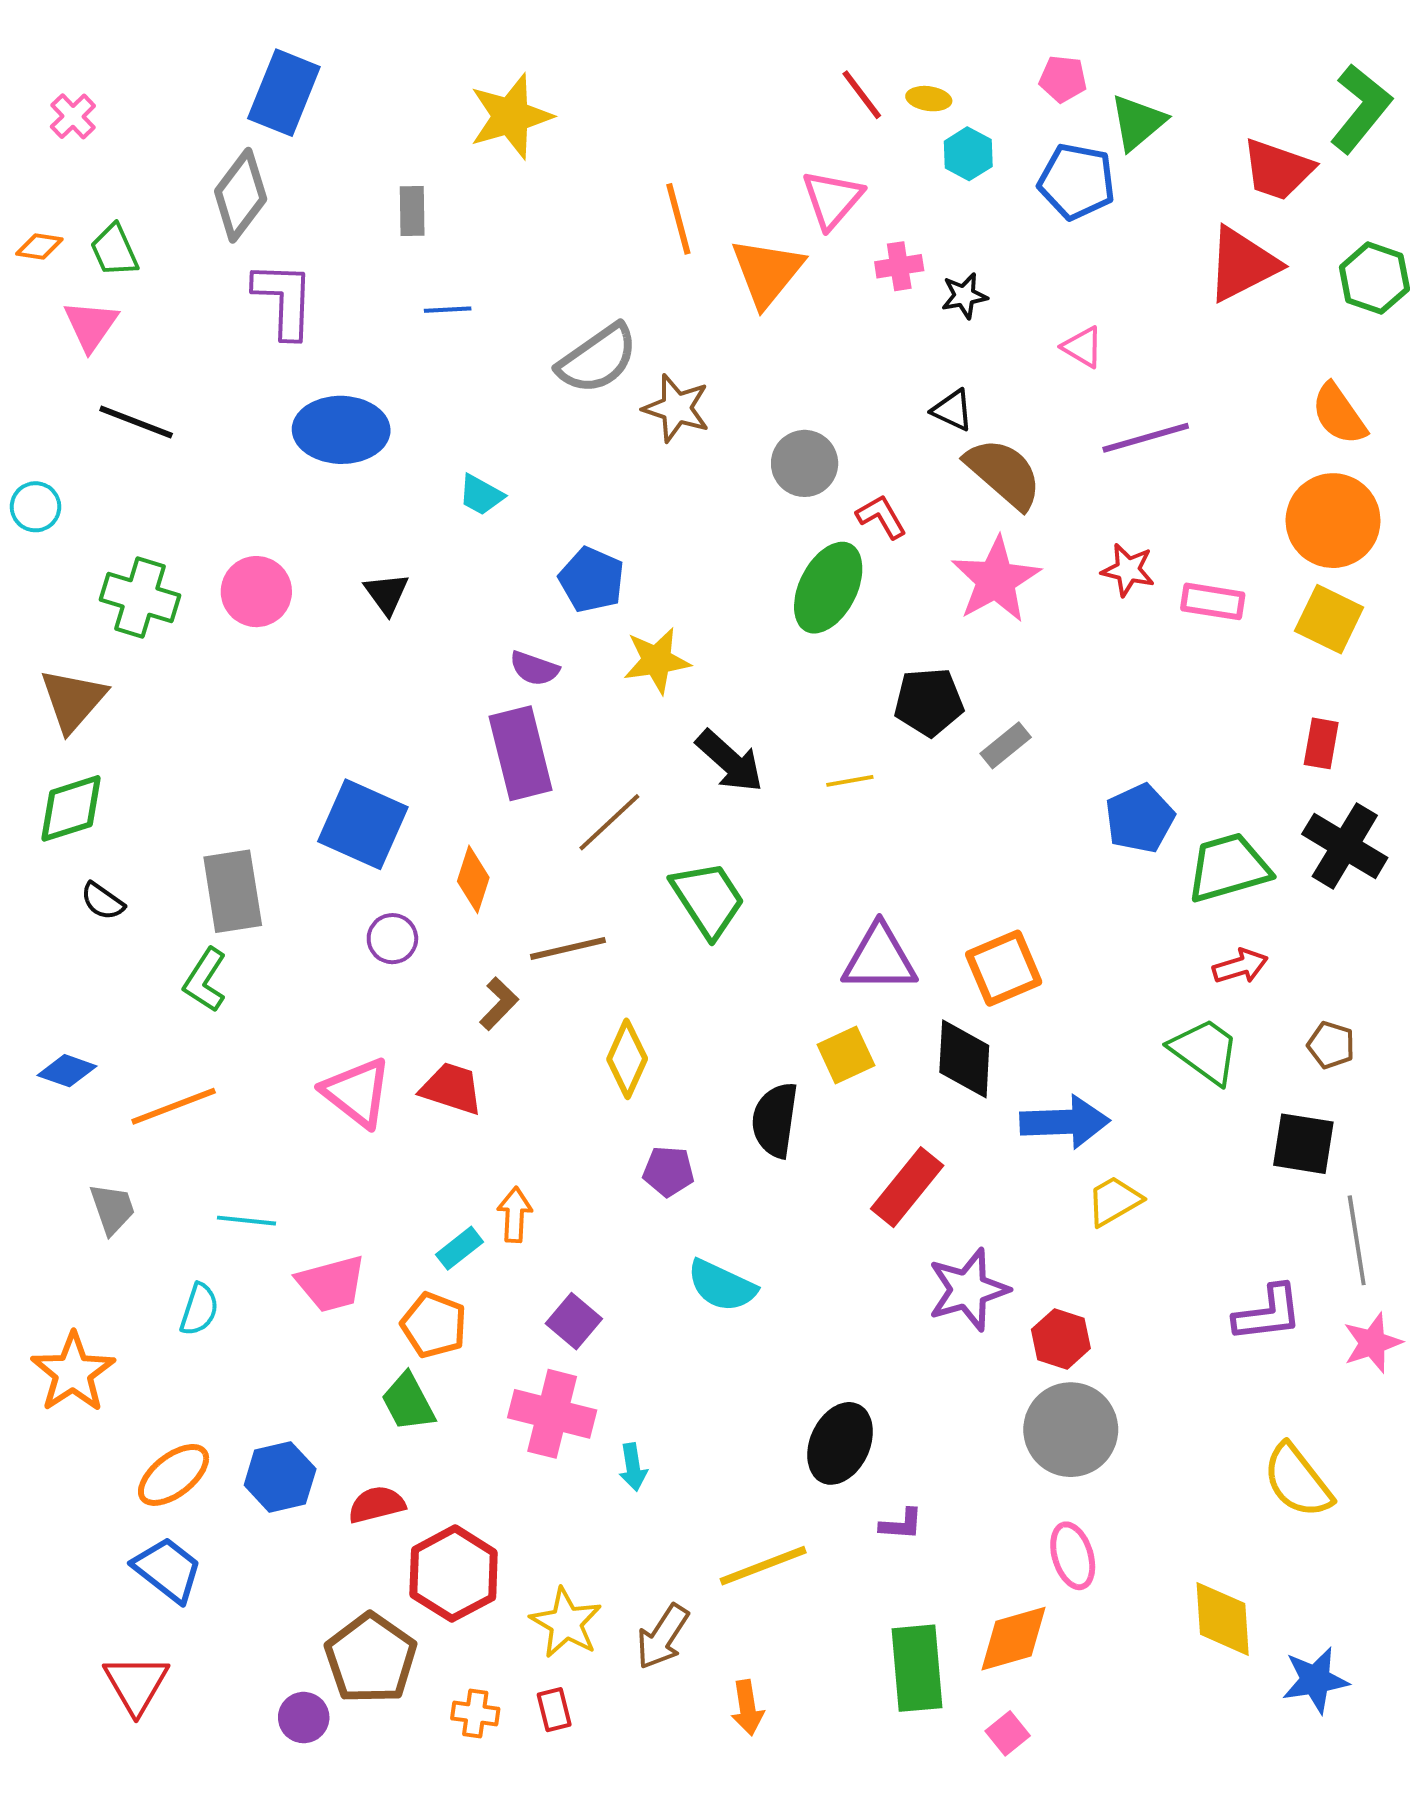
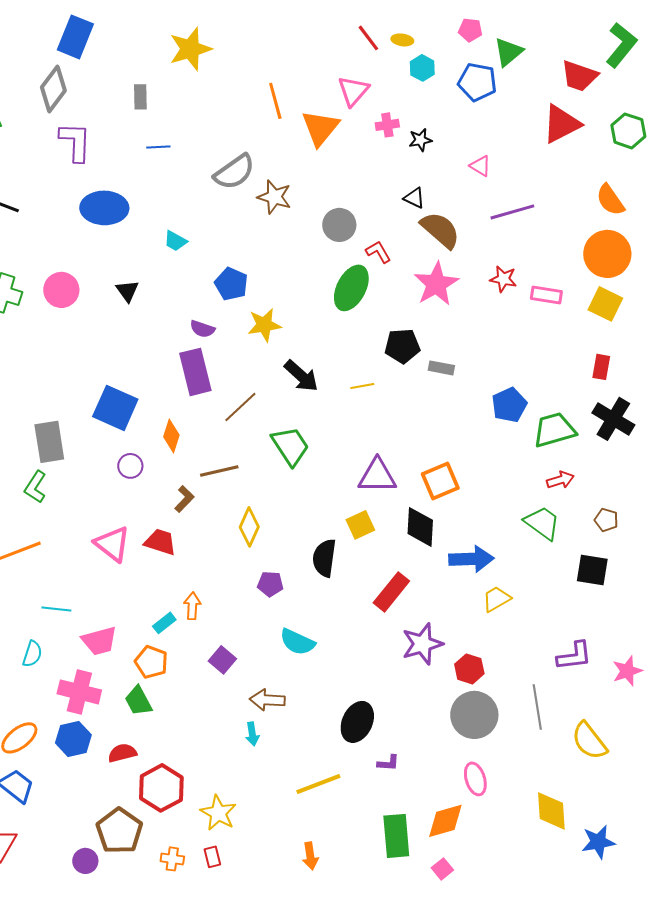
gray rectangle: (1006, 745) -> (441, 368), turned 50
gray line: (1357, 1240) -> (537, 707), moved
pink cross: (552, 1414) -> (79, 692), moved
brown arrow: (663, 1637) -> (267, 700), moved, turned 60

